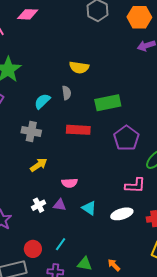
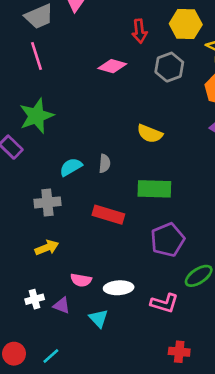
pink diamond: (28, 14) -> (112, 66), moved
yellow semicircle: (79, 67) -> (150, 134), moved
gray cross: (31, 132) -> (47, 202), turned -30
white ellipse: (122, 214) -> (119, 288), moved

